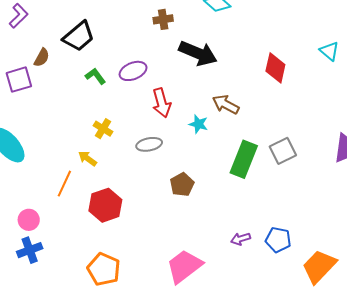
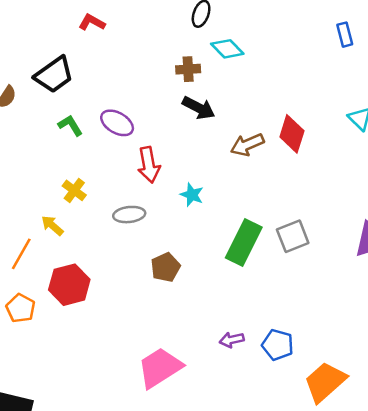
brown cross: (163, 19) -> (188, 69), moved
black arrow: (198, 53) -> (199, 108), size x0.7
purple ellipse: (133, 71) -> (117, 123), turned 48
brown arrow: (226, 104) -> (247, 145), moved, turned -56
orange pentagon: (104, 269) -> (21, 308), moved, size x0.7

